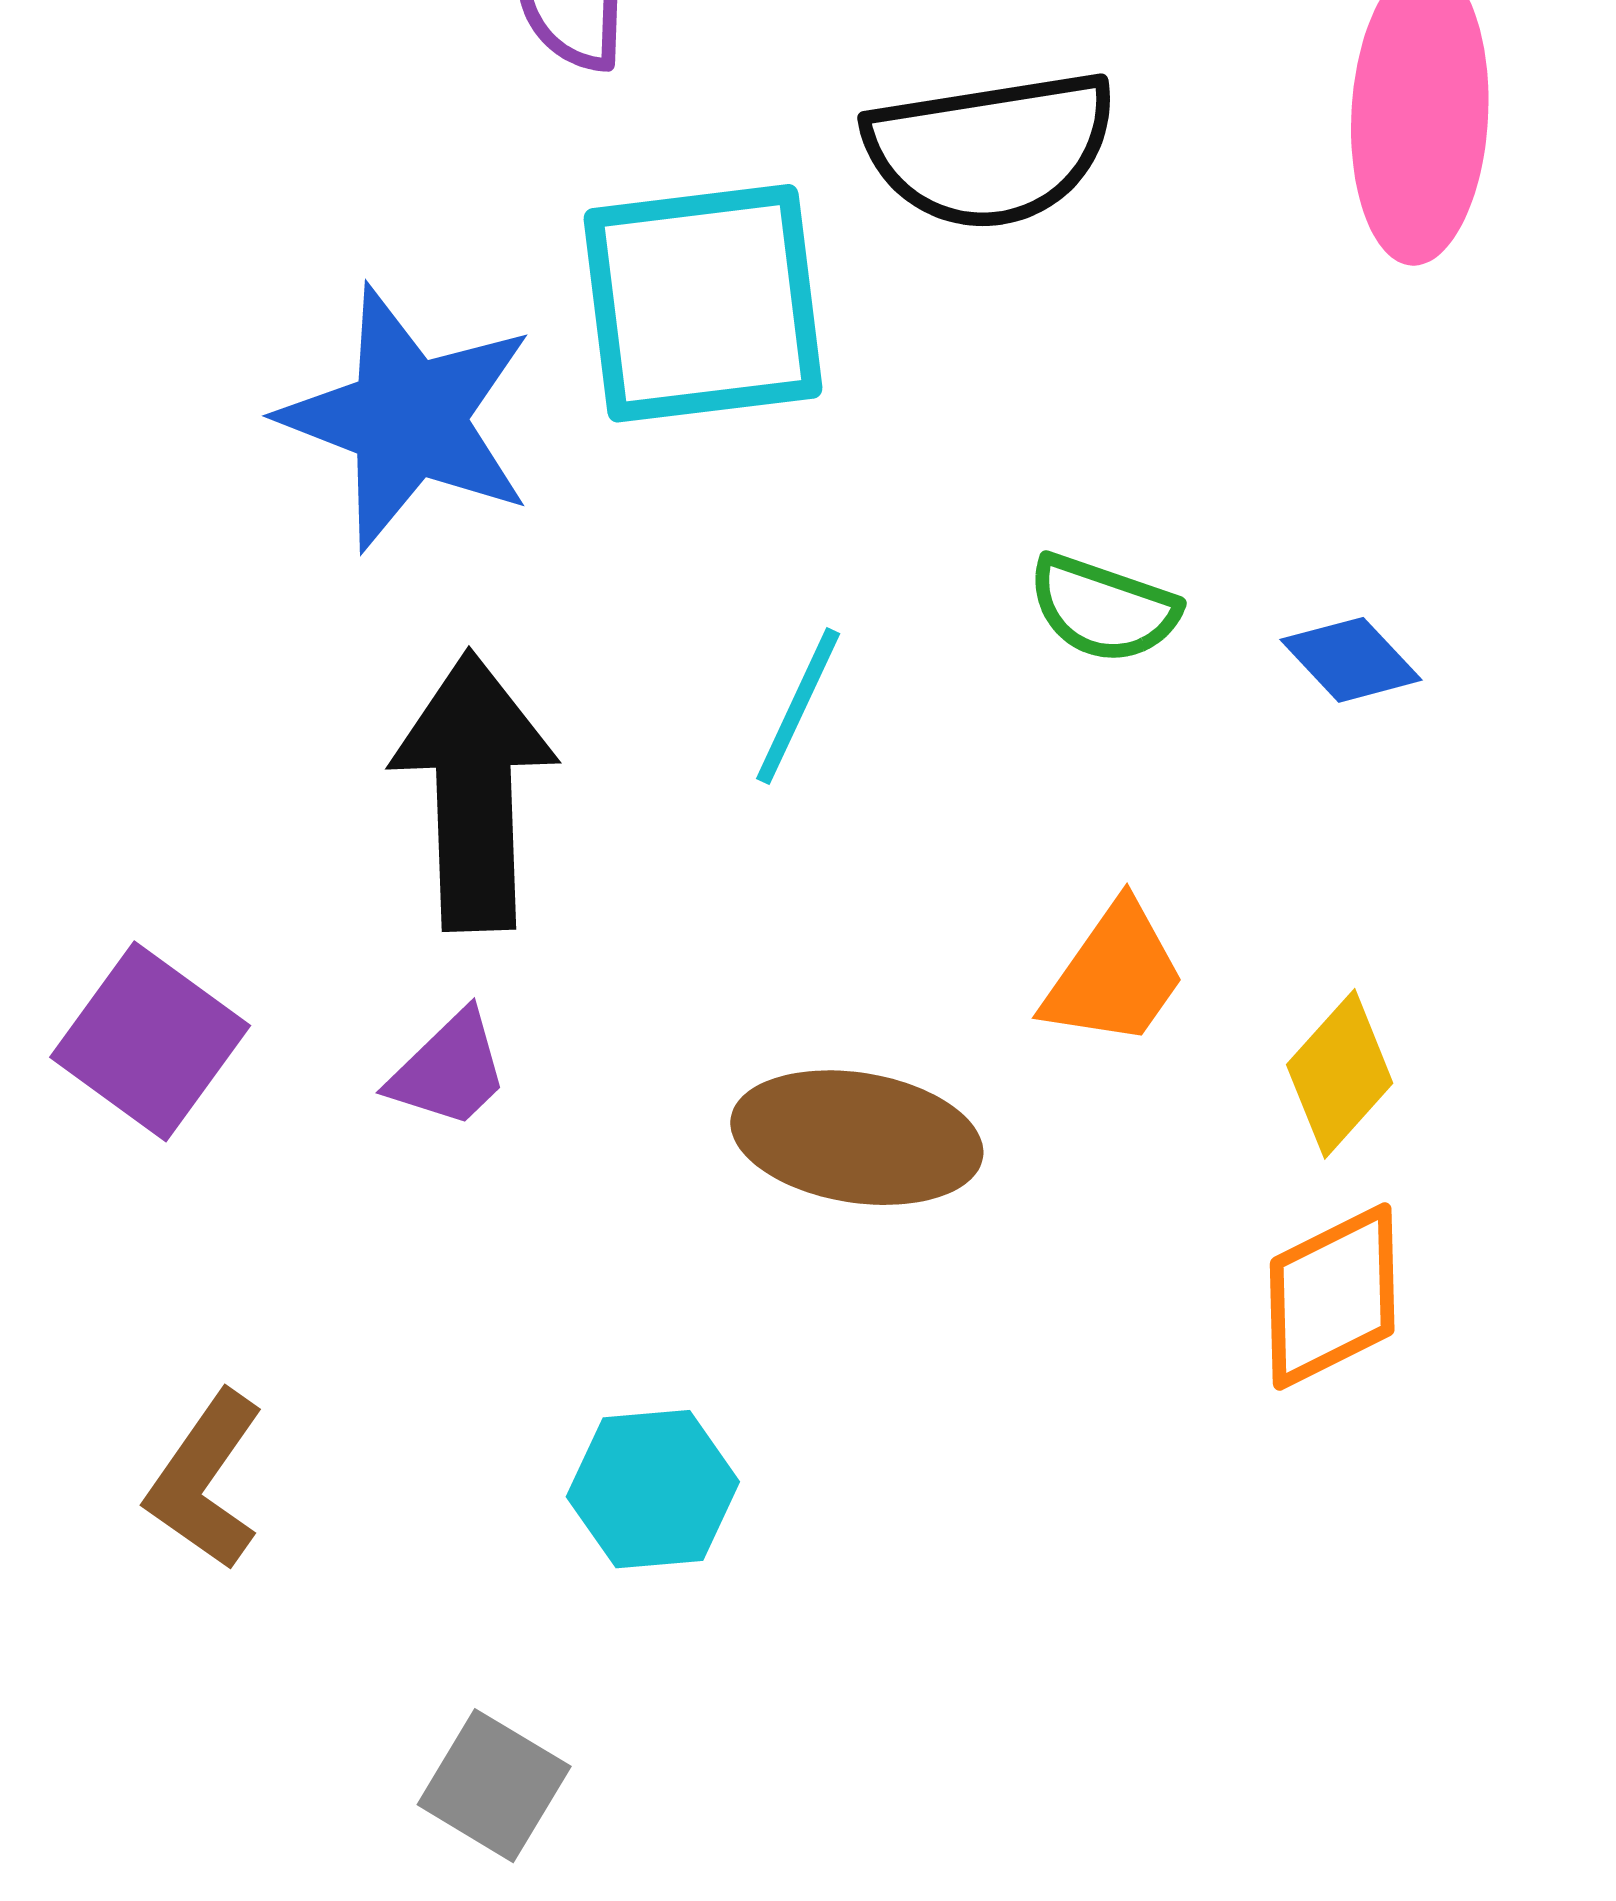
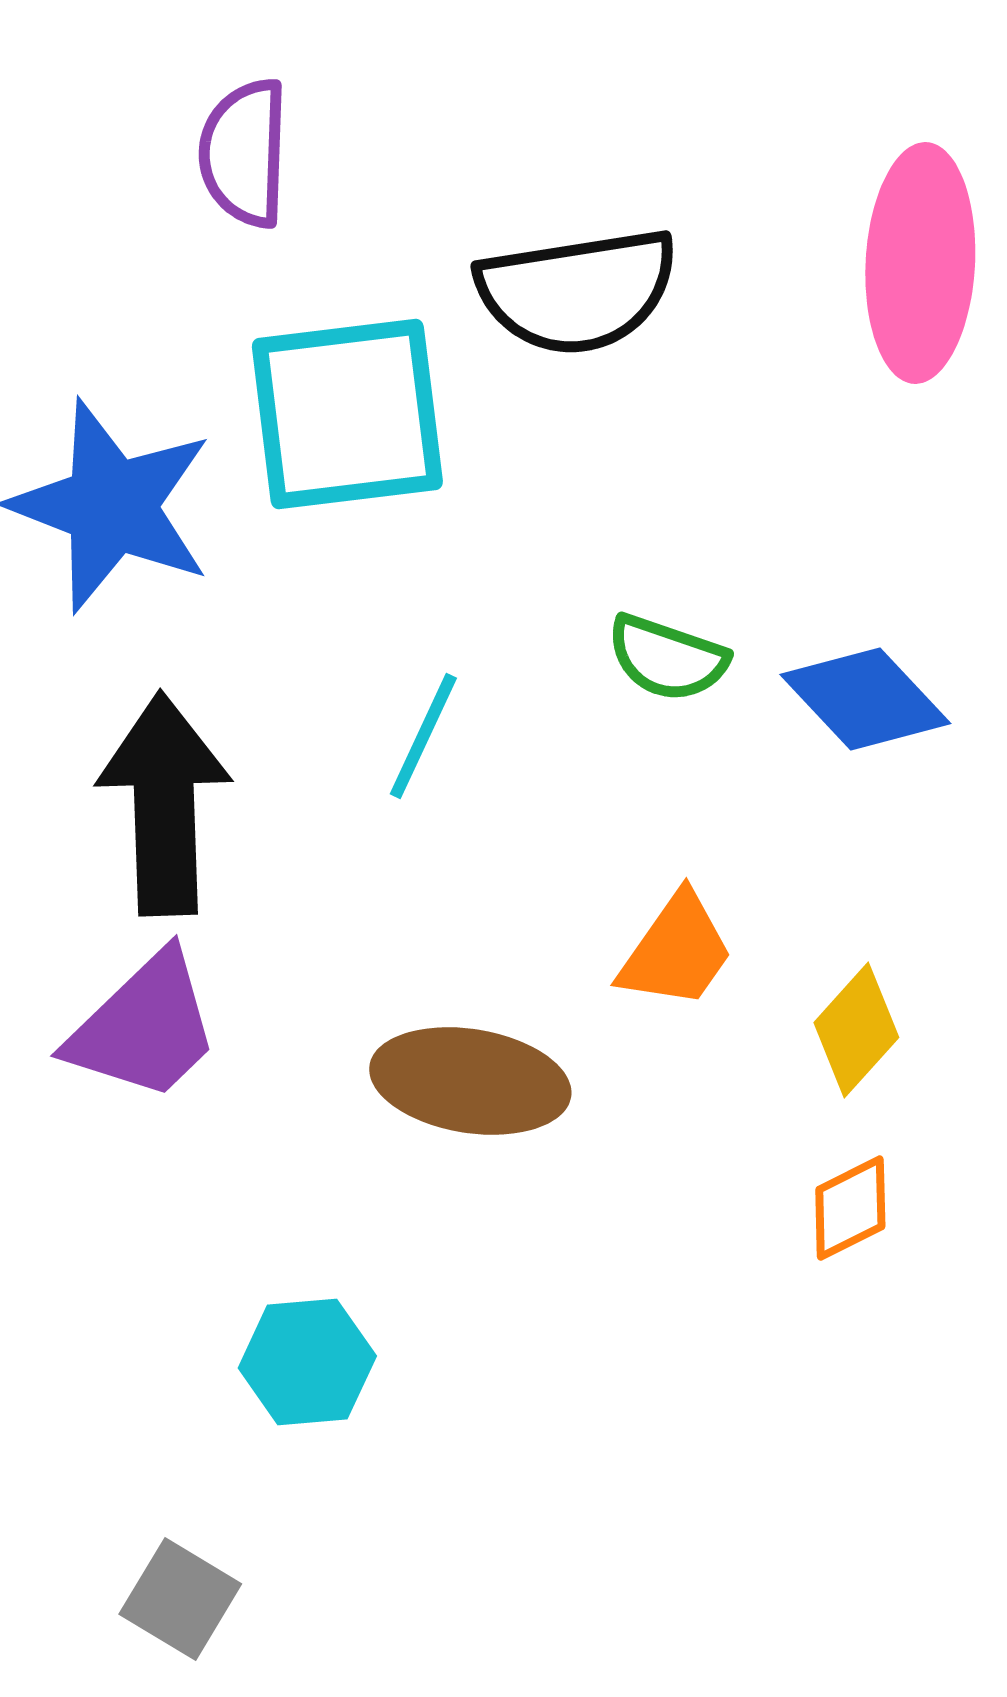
blue diamond: (1351, 660) -> (865, 699), size x1.5
purple trapezoid: (449, 1070) -> (144, 1027), size x1.6
orange diamond: (1332, 1296) -> (850, 1208), size x0.7

